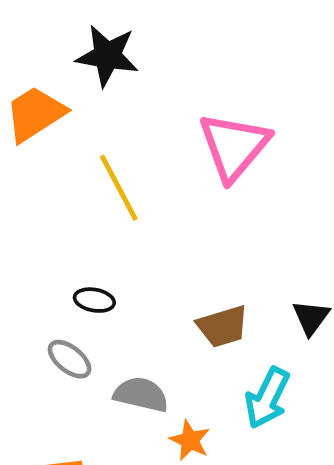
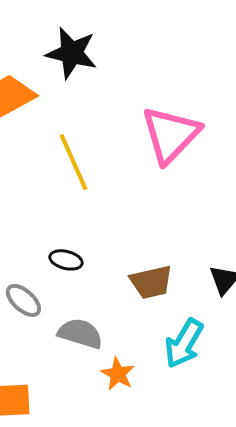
black ellipse: (94, 300) -> (66, 260), moved

